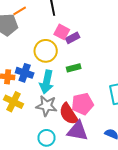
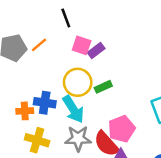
orange line: (20, 11) -> (39, 45), moved
yellow circle: (46, 51) -> (78, 82), moved
cyan arrow: (47, 82) -> (73, 109), turned -35

